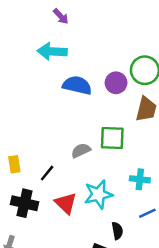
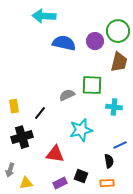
cyan cross: (140, 179) -> (114, 107), moved
black cross: (24, 203) -> (22, 137), turned -30
red triangle: (66, 203) -> (55, 154), moved, turned -36
black semicircle: (117, 231) -> (109, 161), moved

